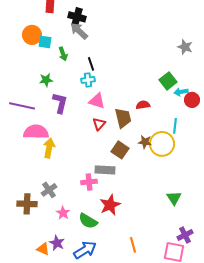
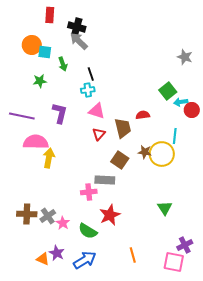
green star: (46, 80) -> (40, 81), moved
gray cross: (49, 190) -> (48, 216), moved
green triangle: (174, 198) -> (165, 208), moved

